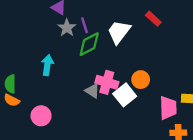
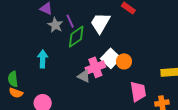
pink cross: (107, 82) -> (95, 67), turned -30
white square: (125, 95) -> (111, 58), moved
pink trapezoid: (168, 108) -> (138, 92), moved

